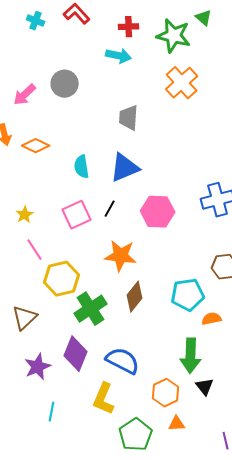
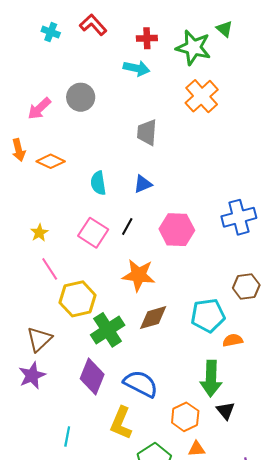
blue triangle: (125, 168) -> (143, 184), size x0.6
pink square: (77, 215) -> (93, 233), turned -32
brown diamond: (135, 297) -> (153, 318), turned 36
purple star: (38, 367) -> (32, 375), moved

